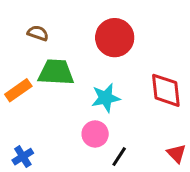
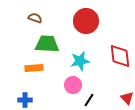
orange rectangle: (18, 90) -> (34, 68), moved, turned 30
blue cross: (23, 157) -> (25, 100), turned 32

